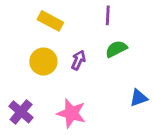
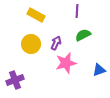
purple cross: (21, 112) -> (15, 80), turned 30
pink star: (71, 113) -> (66, 63), moved, turned -30

